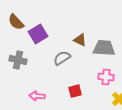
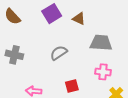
purple square: (38, 34) -> (52, 14), moved
brown triangle: (80, 40) -> (79, 19), moved

